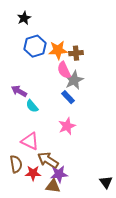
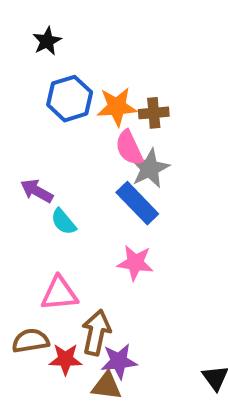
blue rectangle: (68, 97) -> (137, 203), size x1.5
pink star: (67, 126) -> (135, 263), turned 30
pink triangle: (30, 141) -> (59, 294), turned -30
brown arrow: (48, 160) -> (96, 333), turned 70
brown semicircle: (16, 164) -> (31, 341), turned -90

